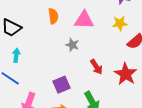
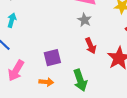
gray star: (72, 45) -> (85, 20), moved

